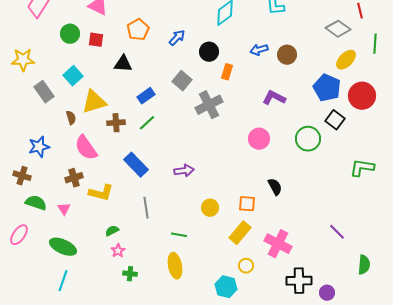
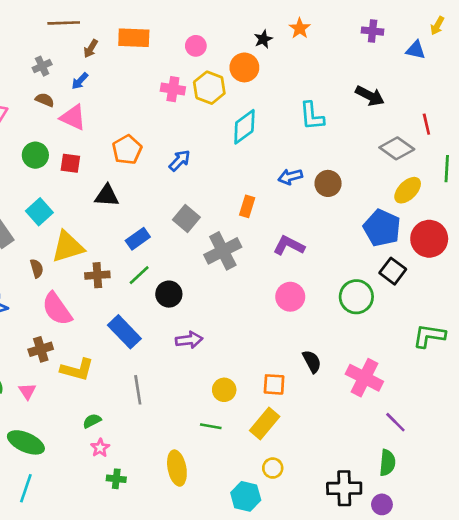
black circle: (209, 52) -> (169, 294), moved
purple L-shape: (274, 98) -> (289, 245), moved
green line: (179, 235) -> (211, 426), moved
pink cross: (278, 244) -> (364, 378), moved
green semicircle: (364, 265) -> (387, 463), moved

